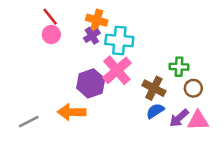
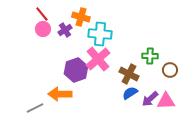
purple cross: (92, 36) -> (65, 30), moved
brown circle: (193, 88) -> (170, 70), moved
gray line: (29, 122) -> (35, 108), moved

